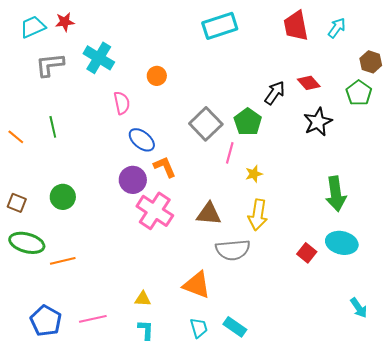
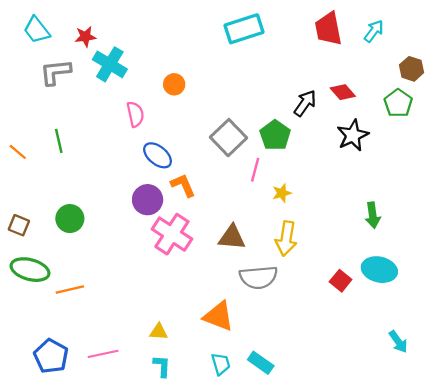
red star: (65, 22) -> (85, 37), moved
cyan trapezoid: (33, 27) -> (37, 30), turned -104
green arrow: (336, 194) -> (373, 215), size x0.7

